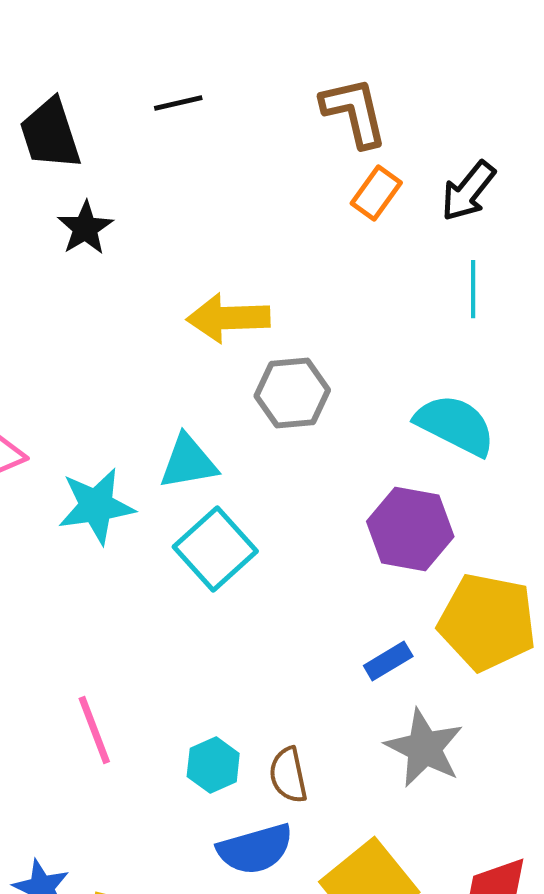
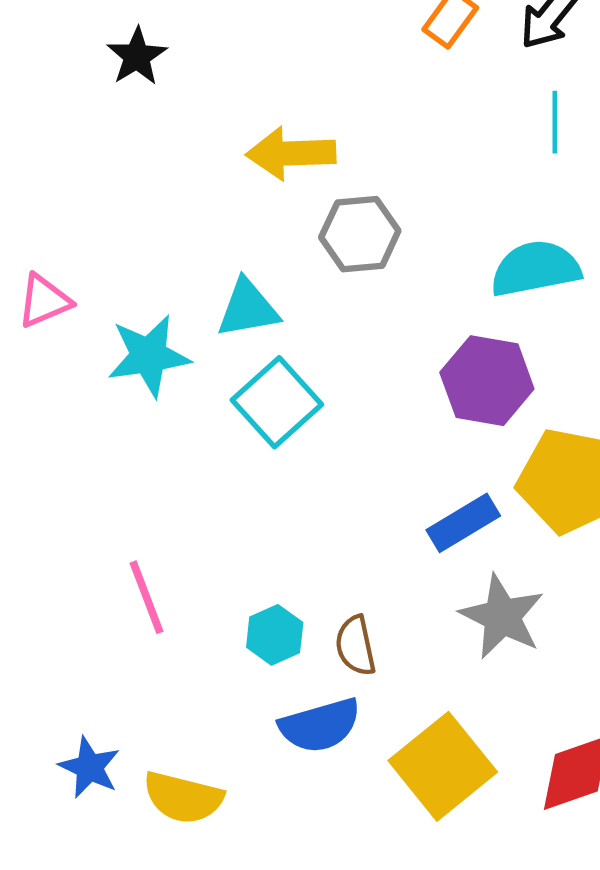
cyan semicircle: (455, 425) -> (535, 269), turned -38
blue rectangle: (388, 661) -> (463, 523), size x1.4

